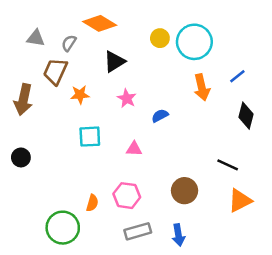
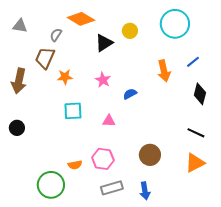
gray triangle: (36, 38) -> (20, 26), moved
cyan circle: (194, 42) -> (175, 24), moved
black triangle: (114, 62) -> (104, 43), moved
black line: (228, 165) -> (196, 133), moved
orange semicircle: (92, 203) -> (75, 165), turned 64

